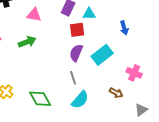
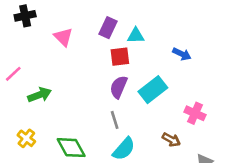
pink triangle: (34, 15) -> (63, 37), turned 35
blue arrow: (124, 28) -> (182, 54), turned -48
green arrow: (27, 42) -> (40, 95), moved

